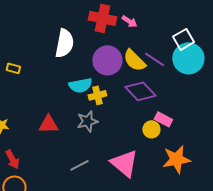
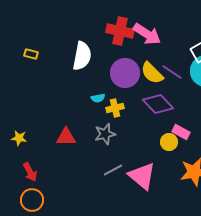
pink arrow: (129, 21) -> (147, 34), size x1.8
yellow rectangle: (13, 68) -> (31, 54), moved
cyan semicircle: (80, 85) -> (98, 98), size x0.6
gray line: (79, 165) -> (113, 170), moved

